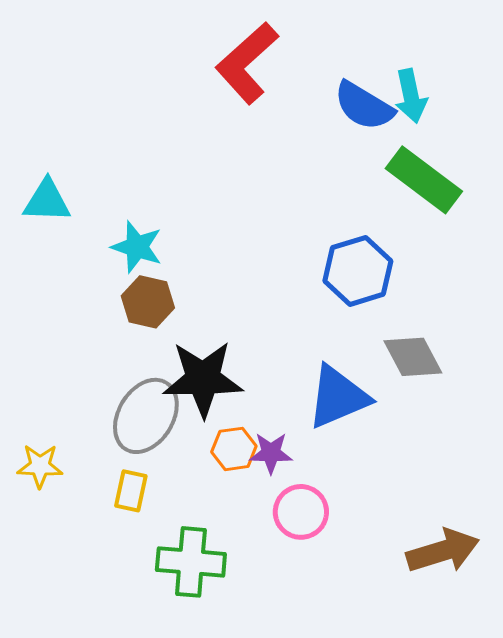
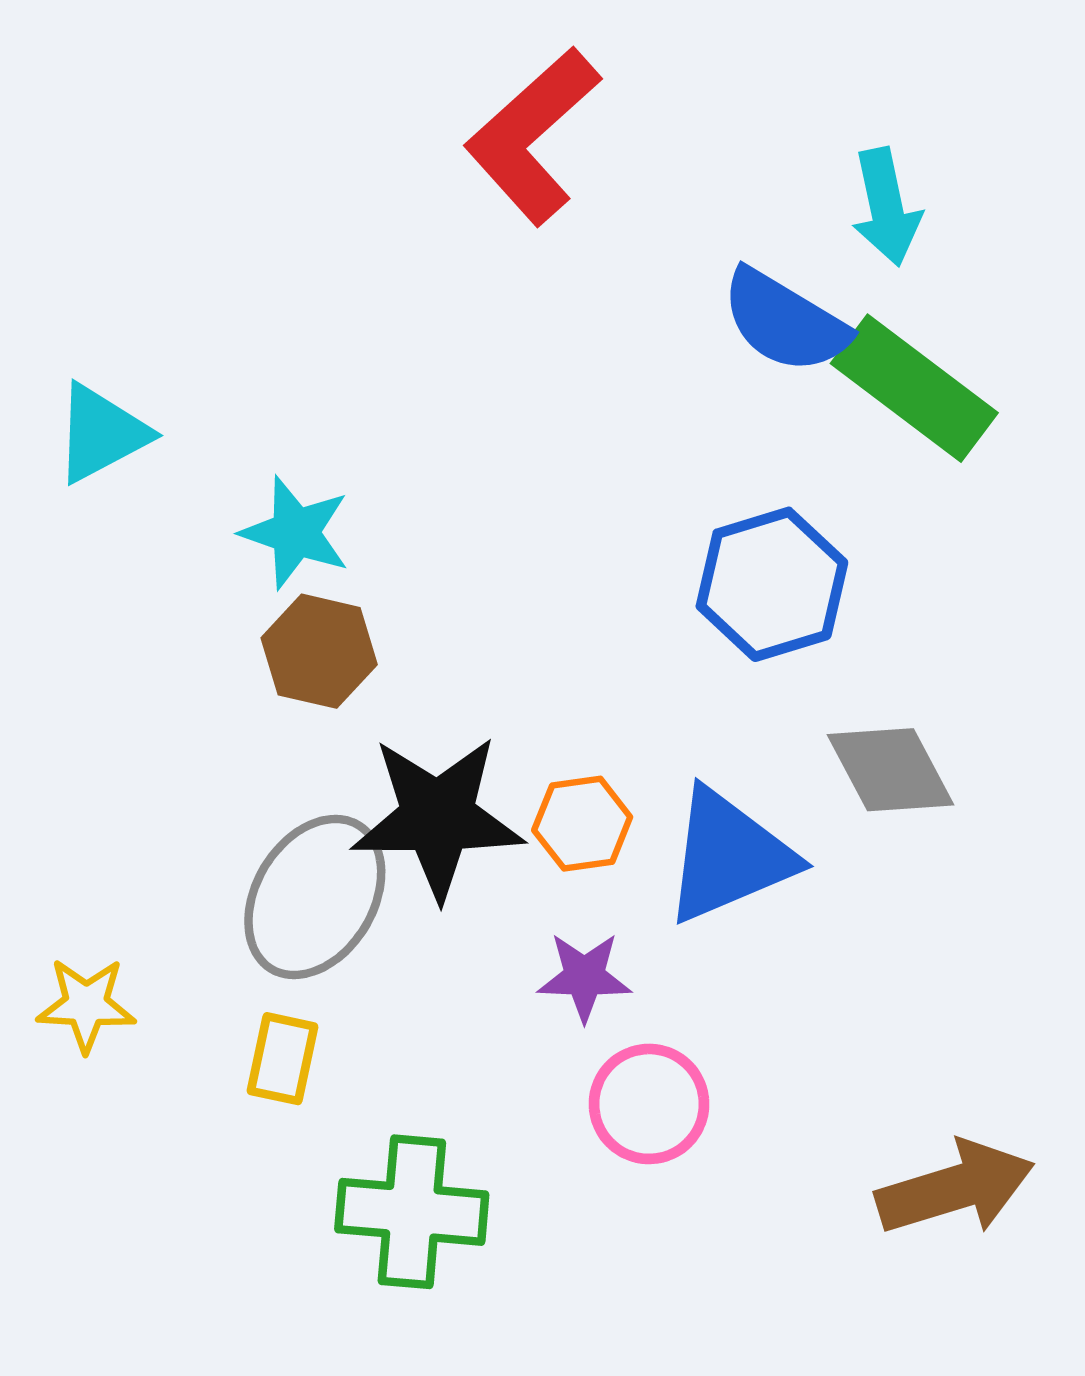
blue semicircle: (364, 106) -> (785, 321), moved
cyan triangle: (47, 201) -> (101, 433), turned -30
orange hexagon: (234, 449) -> (582, 824), moved

